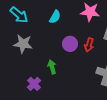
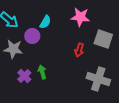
purple circle: (70, 44) -> (32, 36), moved
purple cross: (34, 84) -> (24, 76), moved

